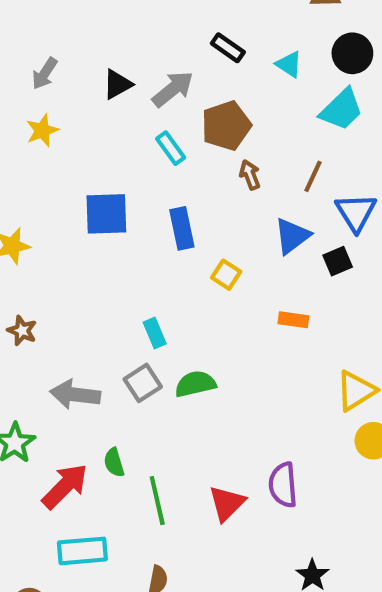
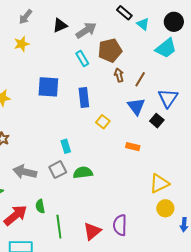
black rectangle: (228, 48) -> (124, 13), moved
brown line: (313, 176) -> (140, 79), moved
blue triangle: (292, 236) -> (136, 106), turned -36
black square: (338, 261) -> (157, 121), turned -32

